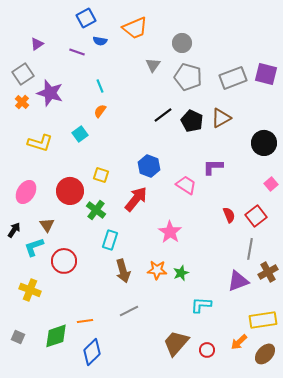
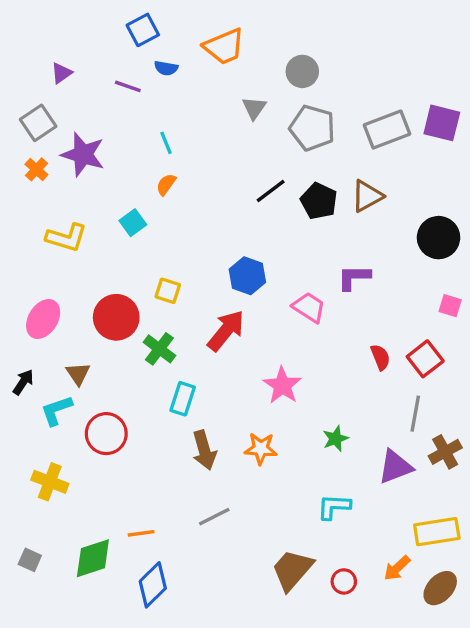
pink square: (271, 184) -> (450, 306), turned -32
green star: (181, 273) -> (336, 439), moved

